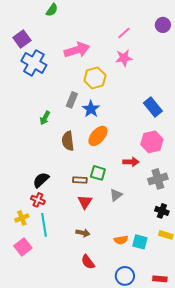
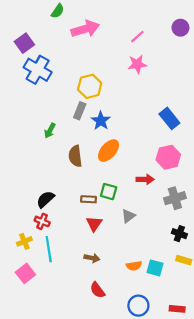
pink arrow: (77, 50) -> (85, 29), moved
yellow hexagon: (95, 78) -> (90, 86), moved

